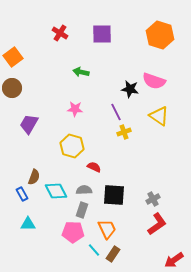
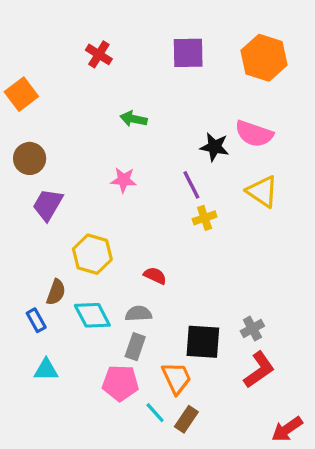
purple square: (102, 34) -> (188, 53), moved
brown circle: (12, 88) -> (30, 158), moved
yellow hexagon: (72, 146) -> (92, 254), moved
black square: (114, 195) -> (203, 342), moved

